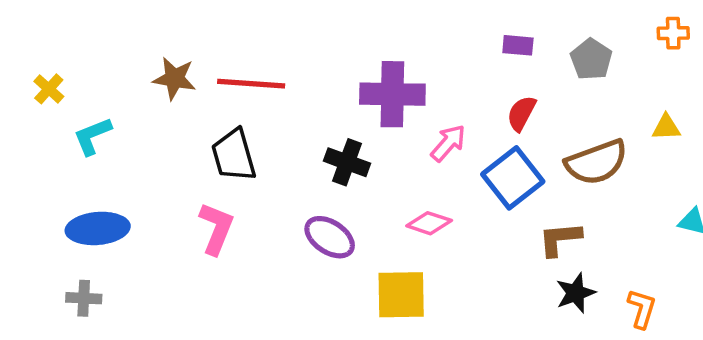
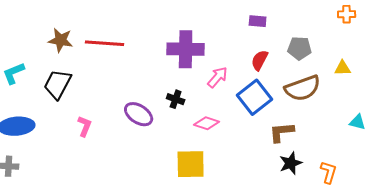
gray pentagon: (591, 59) -> (300, 48), moved, turned -30
black trapezoid: (234, 155) -> (58, 84), moved, turned 44
black cross: (347, 162) -> (176, 99), moved, size x0.7
pink L-shape: (216, 228) -> (85, 126), size x0.7
purple ellipse: (330, 237) -> (139, 114), moved

